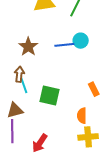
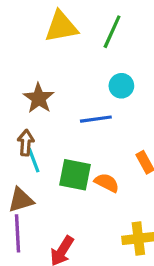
blue line: (64, 45) -> (96, 119), moved
orange semicircle: (82, 116) -> (107, 183), moved, turned 119

